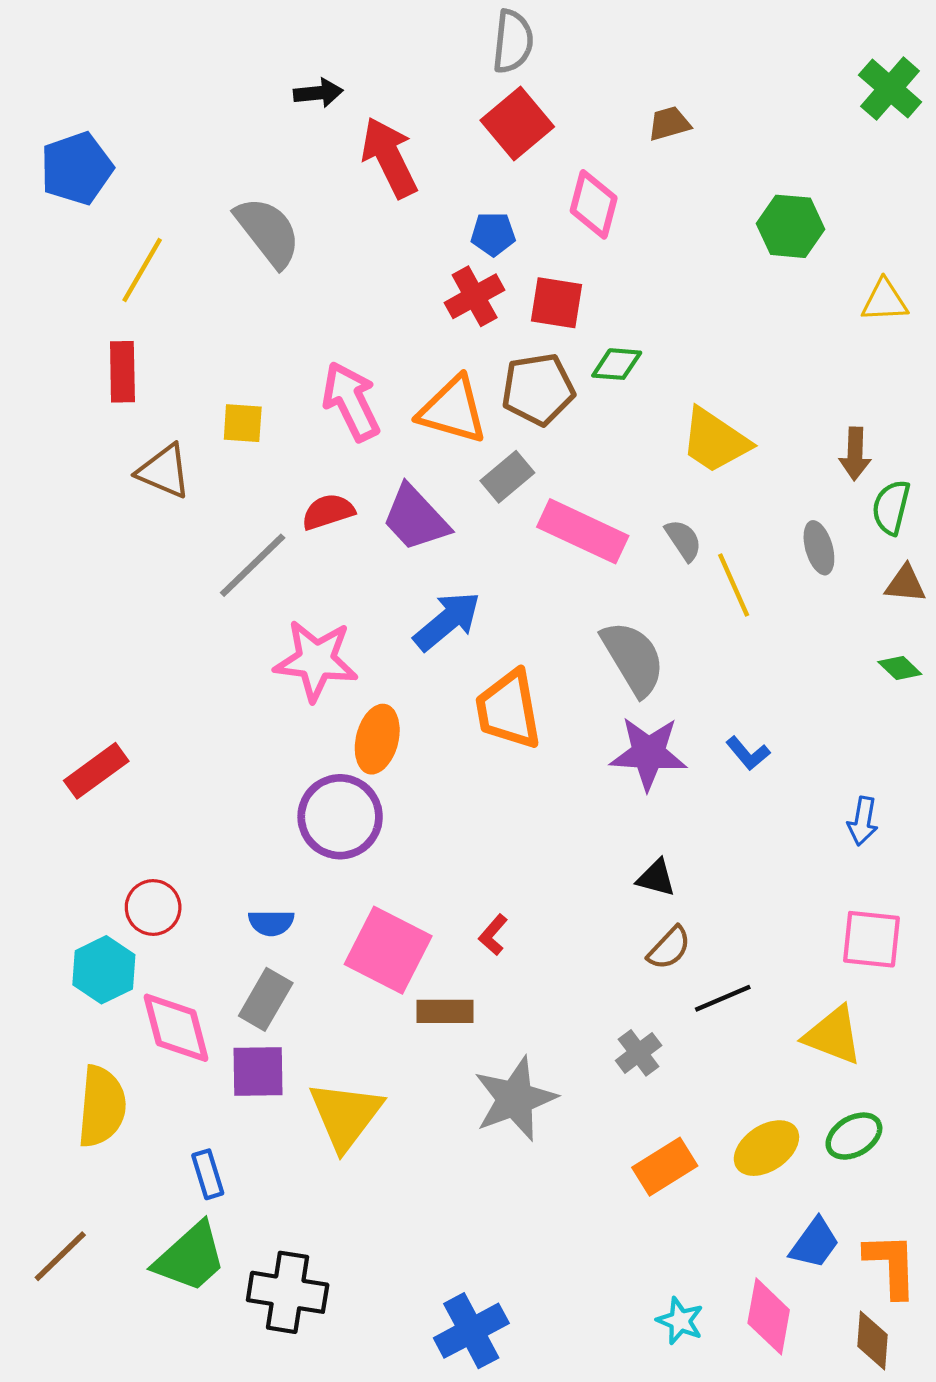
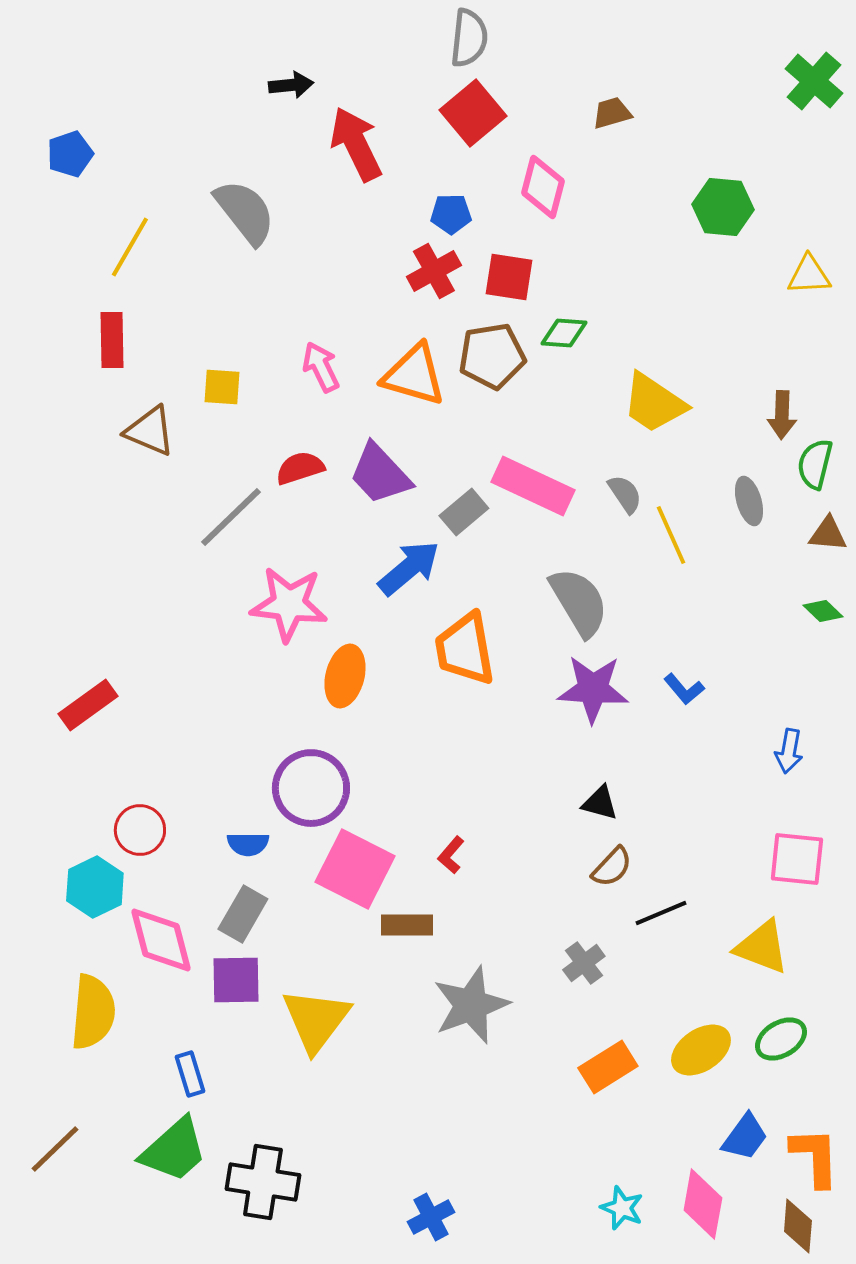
blue pentagon: (77, 168) -> (70, 154), size x0.7
pink arrow: (351, 401) -> (321, 367), size x0.7
gray rectangle: (507, 477) -> (464, 512), moved
purple circle: (340, 817) -> (311, 788), moved
blue cross: (471, 1331) -> (431, 1217), size x0.7

